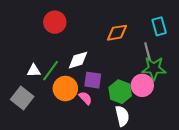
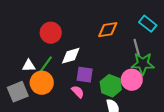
red circle: (55, 22) -> (51, 33), moved
cyan rectangle: (159, 26) -> (148, 24), turned -36
orange circle: (65, 89) -> (42, 83), moved
gray square: (22, 98) -> (18, 92), turned 30

